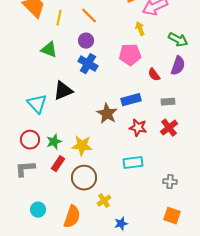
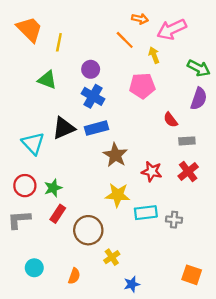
orange line: (89, 16) -> (125, 40), moved
red semicircle: (154, 75) -> (170, 120), moved
blue rectangle: (131, 100) -> (97, 128), moved
yellow star: (82, 146) -> (118, 195), moved
gray cross: (170, 182) -> (174, 220), moved
orange semicircle: (72, 217) -> (74, 276), size x0.6

